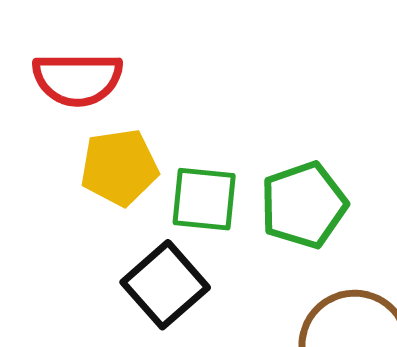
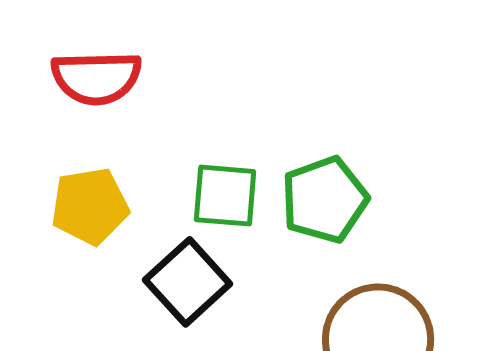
yellow pentagon: (119, 167) -> (90, 206), moved

